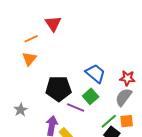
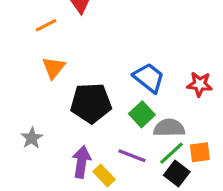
orange triangle: (29, 59) -> (54, 68), moved
gray semicircle: (124, 97) -> (169, 128), moved, turned 54
purple line: (76, 107) -> (132, 156), moved

